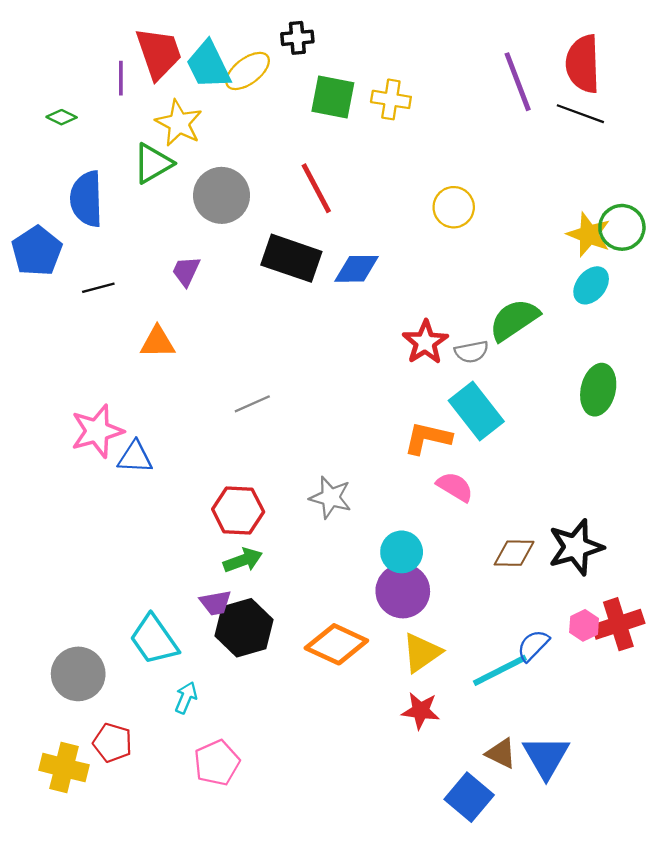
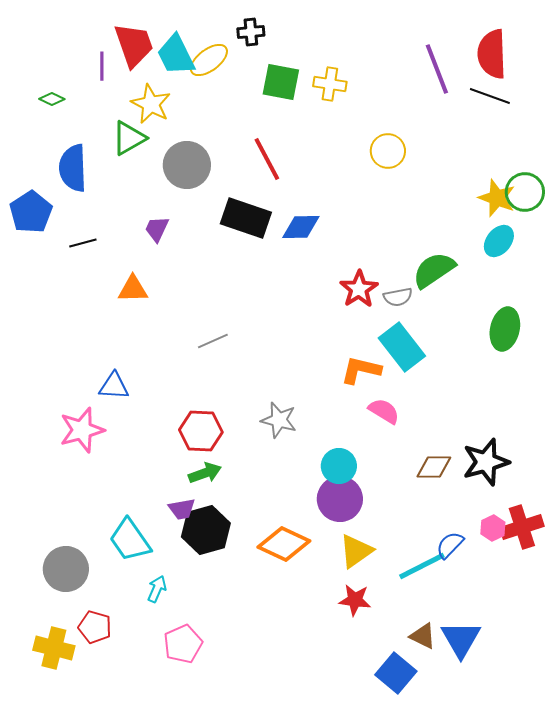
yellow circle: (454, 207) -> (388, 151), moved
pink star: (97, 431) -> (82, 430), moved

